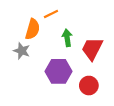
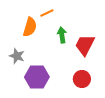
gray star: (22, 51) -> (17, 56), moved
purple hexagon: (59, 71) -> (37, 77), moved

